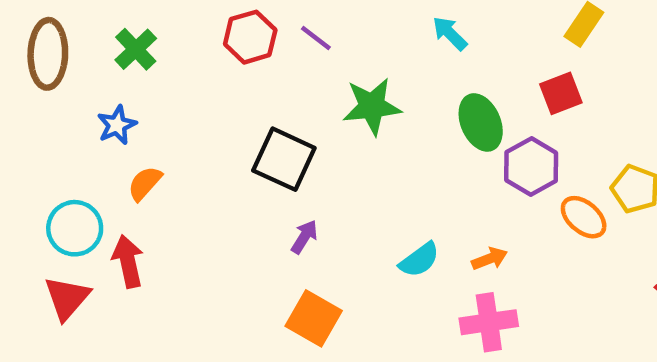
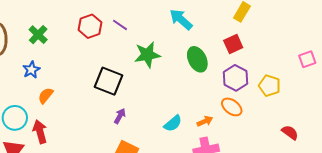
cyan arrow: (450, 33) -> (181, 19), size x1.4
purple hexagon: (531, 166) -> (235, 78), moved
orange ellipse: (584, 217) -> (232, 107), moved

